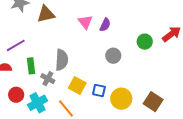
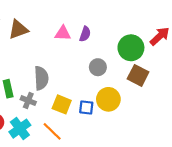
pink triangle: (85, 22) -> (63, 33), turned -42
green circle: (145, 42) -> (131, 48), size x1.5
yellow circle: (121, 99) -> (108, 99), moved
brown square: (153, 102) -> (138, 75), moved

